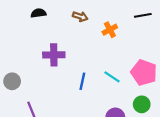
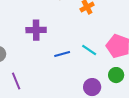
blue line: (82, 81) -> (62, 54), turned 63

